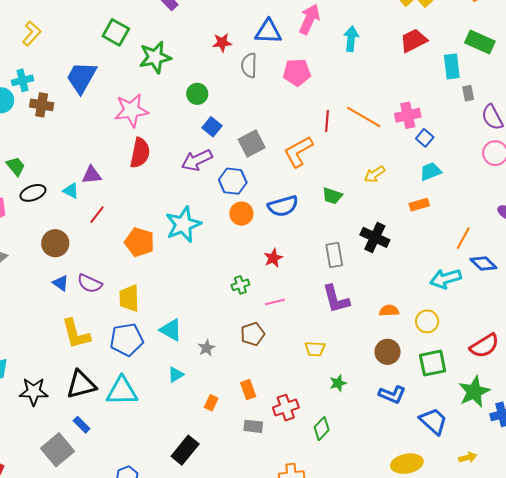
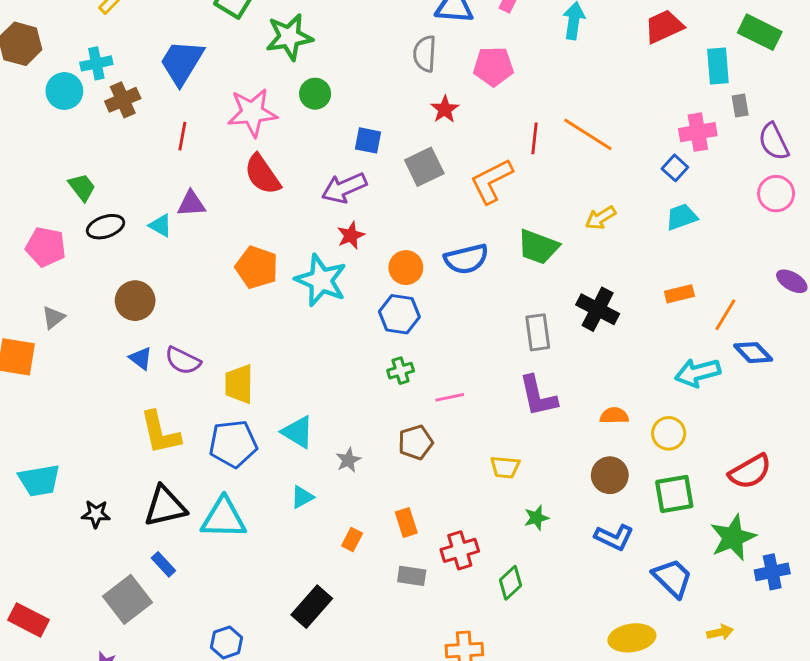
red star: (222, 43) -> (445, 109), moved, turned -30
green circle: (197, 94) -> (315, 94), moved
brown cross: (42, 105) -> (123, 100), turned -35
pink cross: (408, 115) -> (698, 132), moved
blue square: (212, 127) -> (368, 140), turned -30
red semicircle: (140, 153) -> (262, 174), turned 132
blue hexagon: (233, 181) -> (399, 314), moved
green trapezoid: (332, 196) -> (538, 247), size x1.4
orange rectangle: (419, 205) -> (679, 294), moved
red line: (97, 215) -> (182, 136), moved, turned -30
cyan star: (183, 224) -> (321, 280), turned -30
orange pentagon: (139, 242) -> (257, 267), moved
red star: (273, 258) -> (351, 235), moved
black star: (34, 392) -> (96, 514), size x0.7

